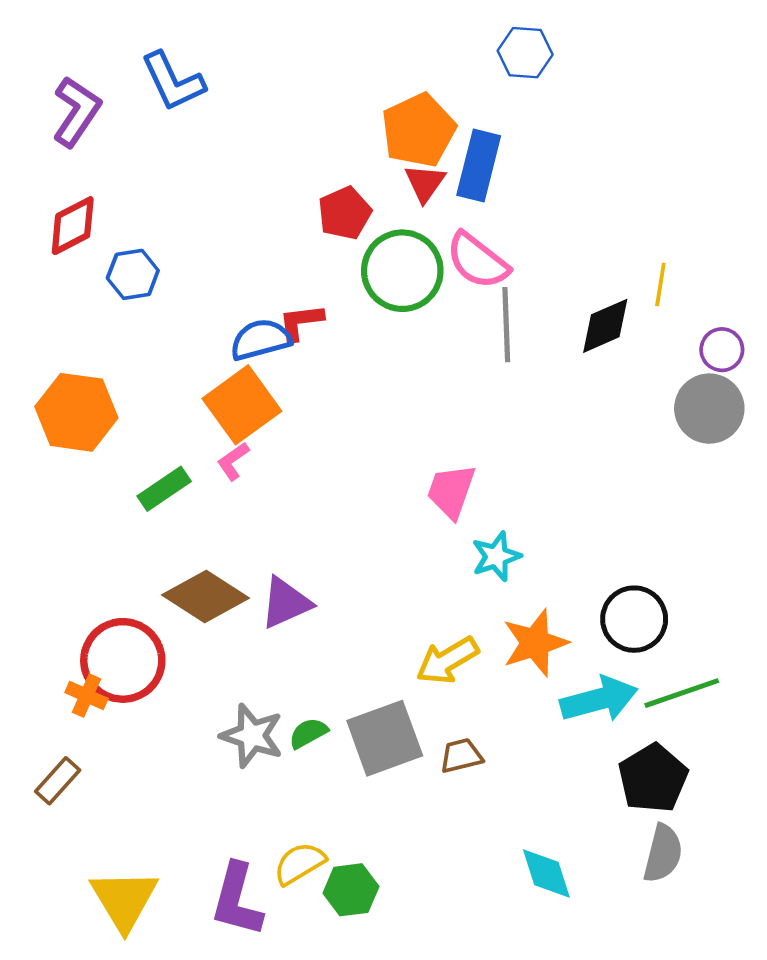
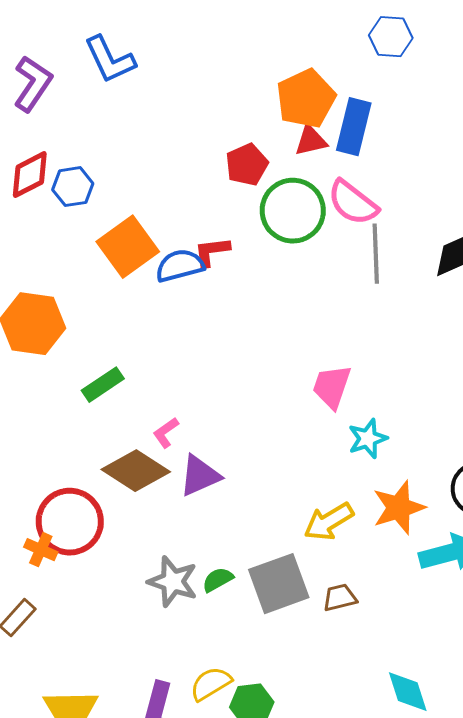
red triangle: (425, 183) -> (311, 141), turned 42
blue hexagon: (133, 274) -> (73, 187), moved
orange square: (242, 405) -> (128, 247), moved
pink L-shape: (233, 461) -> (166, 433), moved

